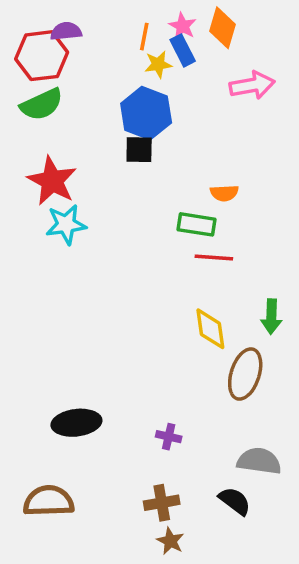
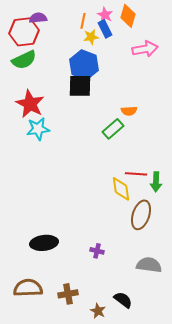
black square: (139, 150) -> (80, 86), size x1.4
green rectangle: (196, 224) -> (113, 129), turned -50
red line: (214, 257) -> (136, 174), moved
black semicircle: (235, 501) -> (123, 300), moved
brown cross: (162, 503) -> (68, 294), moved

